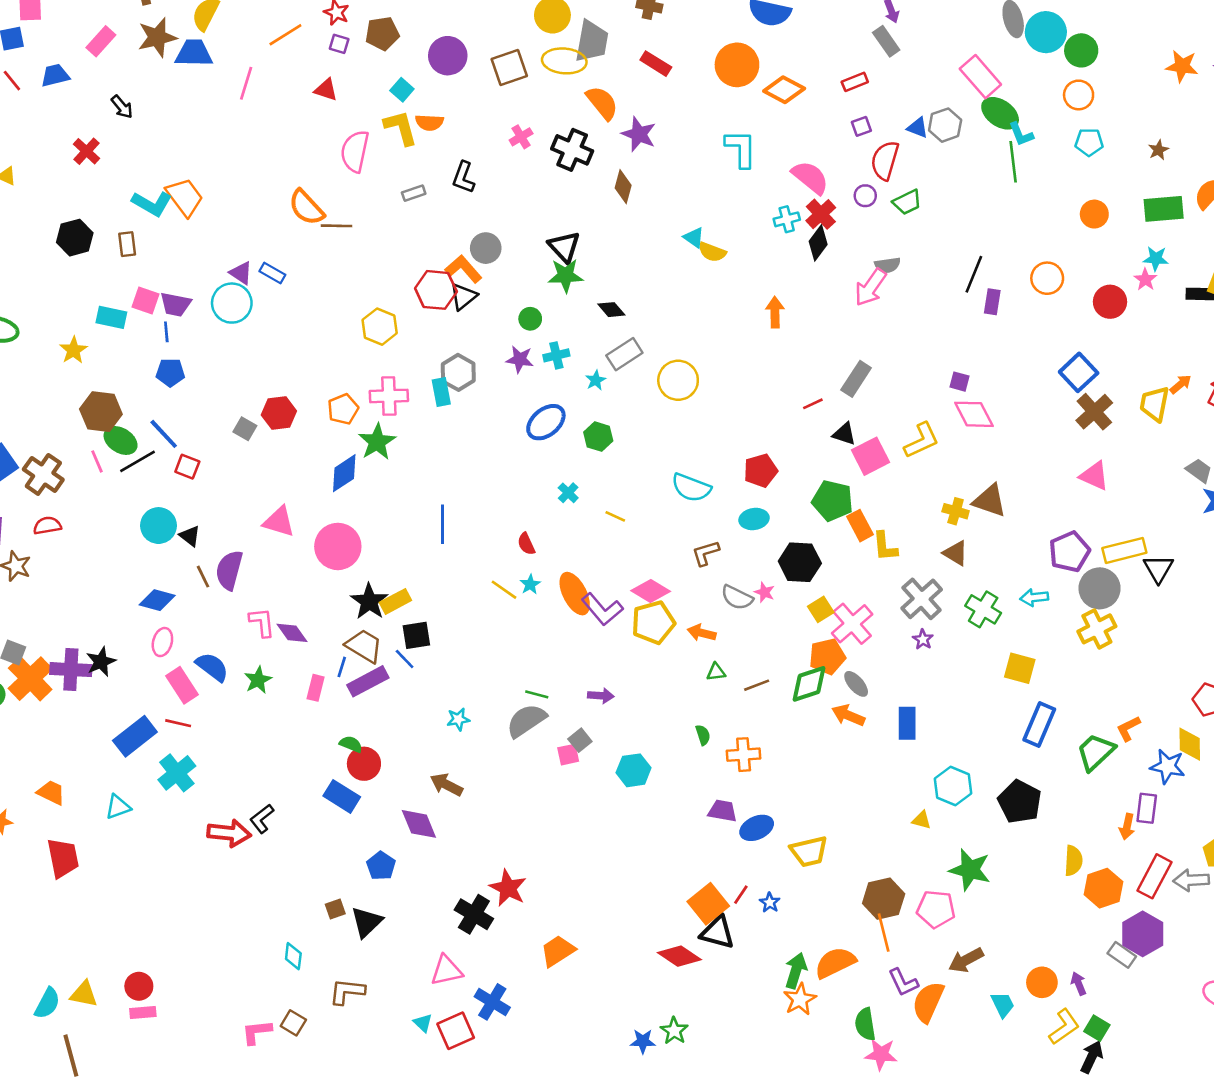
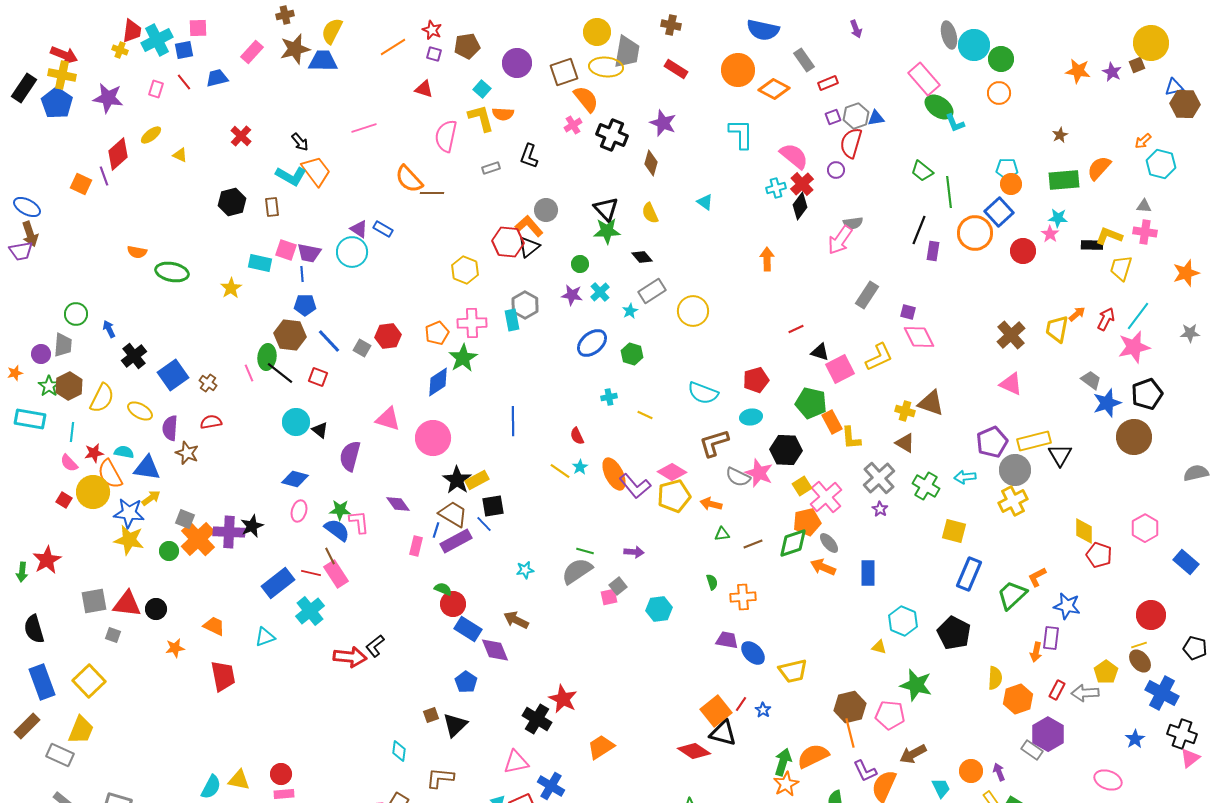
gray rectangle: (886, 41) -> (804, 60), moved
pink line: (246, 83) -> (364, 128), moved, turned 55
orange semicircle: (602, 103) -> (586, 99), moved
black arrow: (122, 107) -> (300, 142), moved
gray hexagon: (945, 125) -> (856, 116), moved
blue triangle: (918, 128) -> (876, 118), turned -30
cyan pentagon: (1089, 142) -> (1007, 169), moved
green line: (1013, 162) -> (949, 192), moved
green trapezoid: (907, 202) -> (922, 171), moved, turned 65
yellow semicircle: (712, 252) -> (650, 213), moved, turned 45
orange circle: (1047, 278) -> (975, 233), size x1.4
cyan cross: (556, 355) -> (600, 292), turned -30
blue square: (1079, 372) -> (999, 212), moved
gray rectangle: (856, 379) -> (867, 295), moved
brown hexagon: (101, 412) -> (290, 335), moved
blue line: (164, 434) -> (329, 341), moved
green ellipse: (121, 440) -> (267, 357), turned 65
black line: (138, 461) -> (280, 373), turned 68
brown cross: (43, 475) -> (208, 383), size x0.6
cyan cross: (568, 493) -> (609, 397), turned 35
brown L-shape: (706, 553) -> (714, 443), size x1.4
brown line: (203, 577) -> (330, 556), moved
pink star: (764, 592) -> (759, 473), size x1.8
pink L-shape: (262, 622) -> (359, 522), moved
green star: (258, 680) -> (340, 510), moved, turned 30
pink rectangle: (182, 685) -> (336, 574), moved
yellow diamond: (1190, 744) -> (1084, 531), moved
blue rectangle: (342, 796) -> (468, 629), moved
blue ellipse: (757, 828) -> (753, 653), turned 70
red rectangle: (1154, 876) -> (1057, 690), size x0.6

